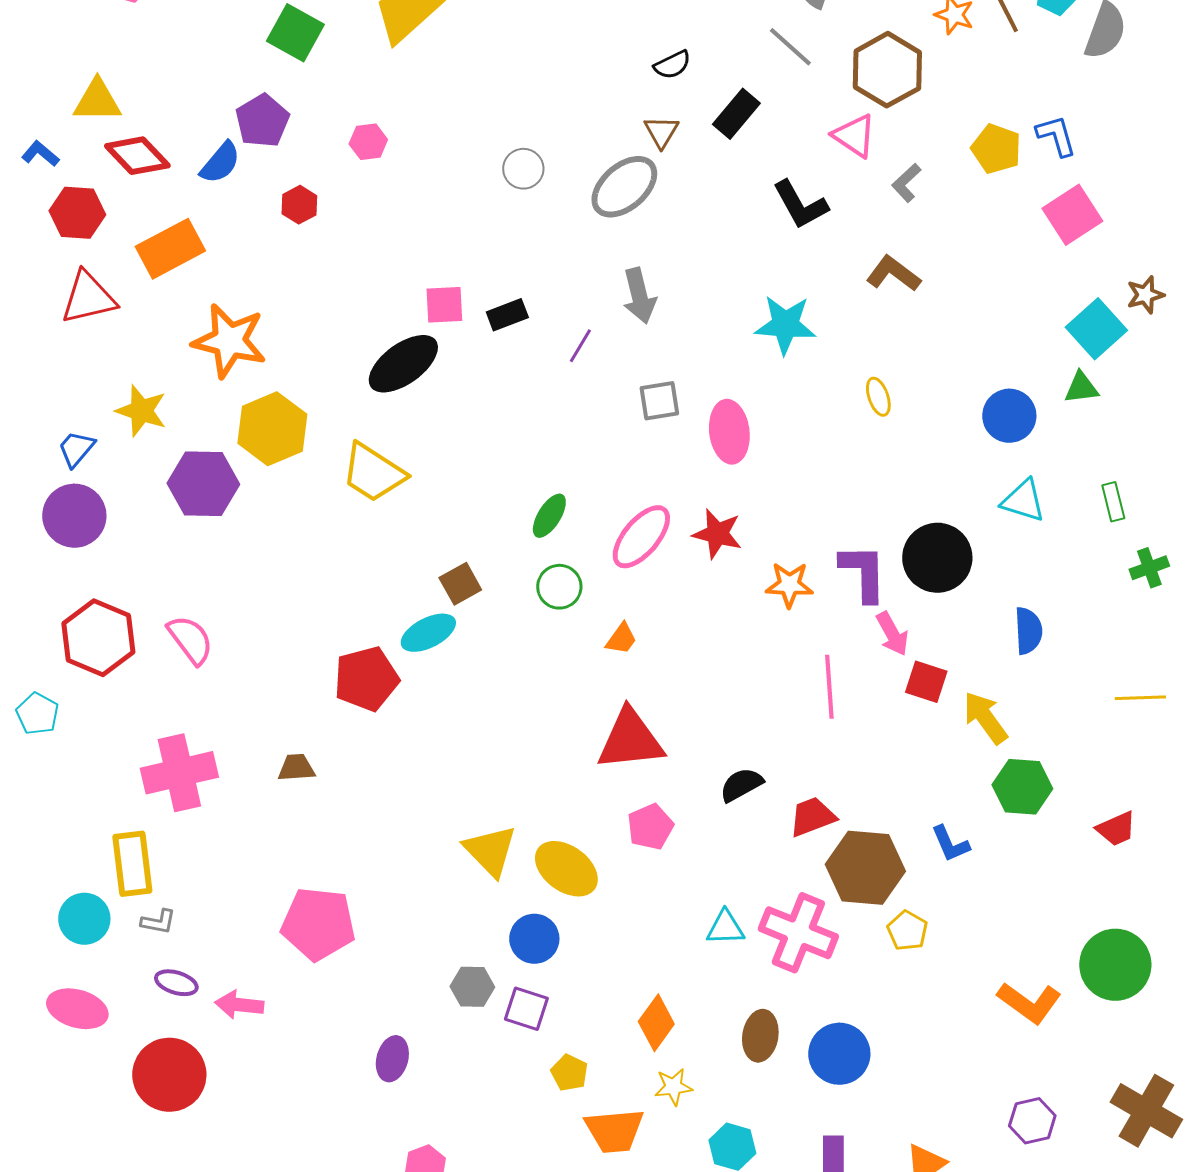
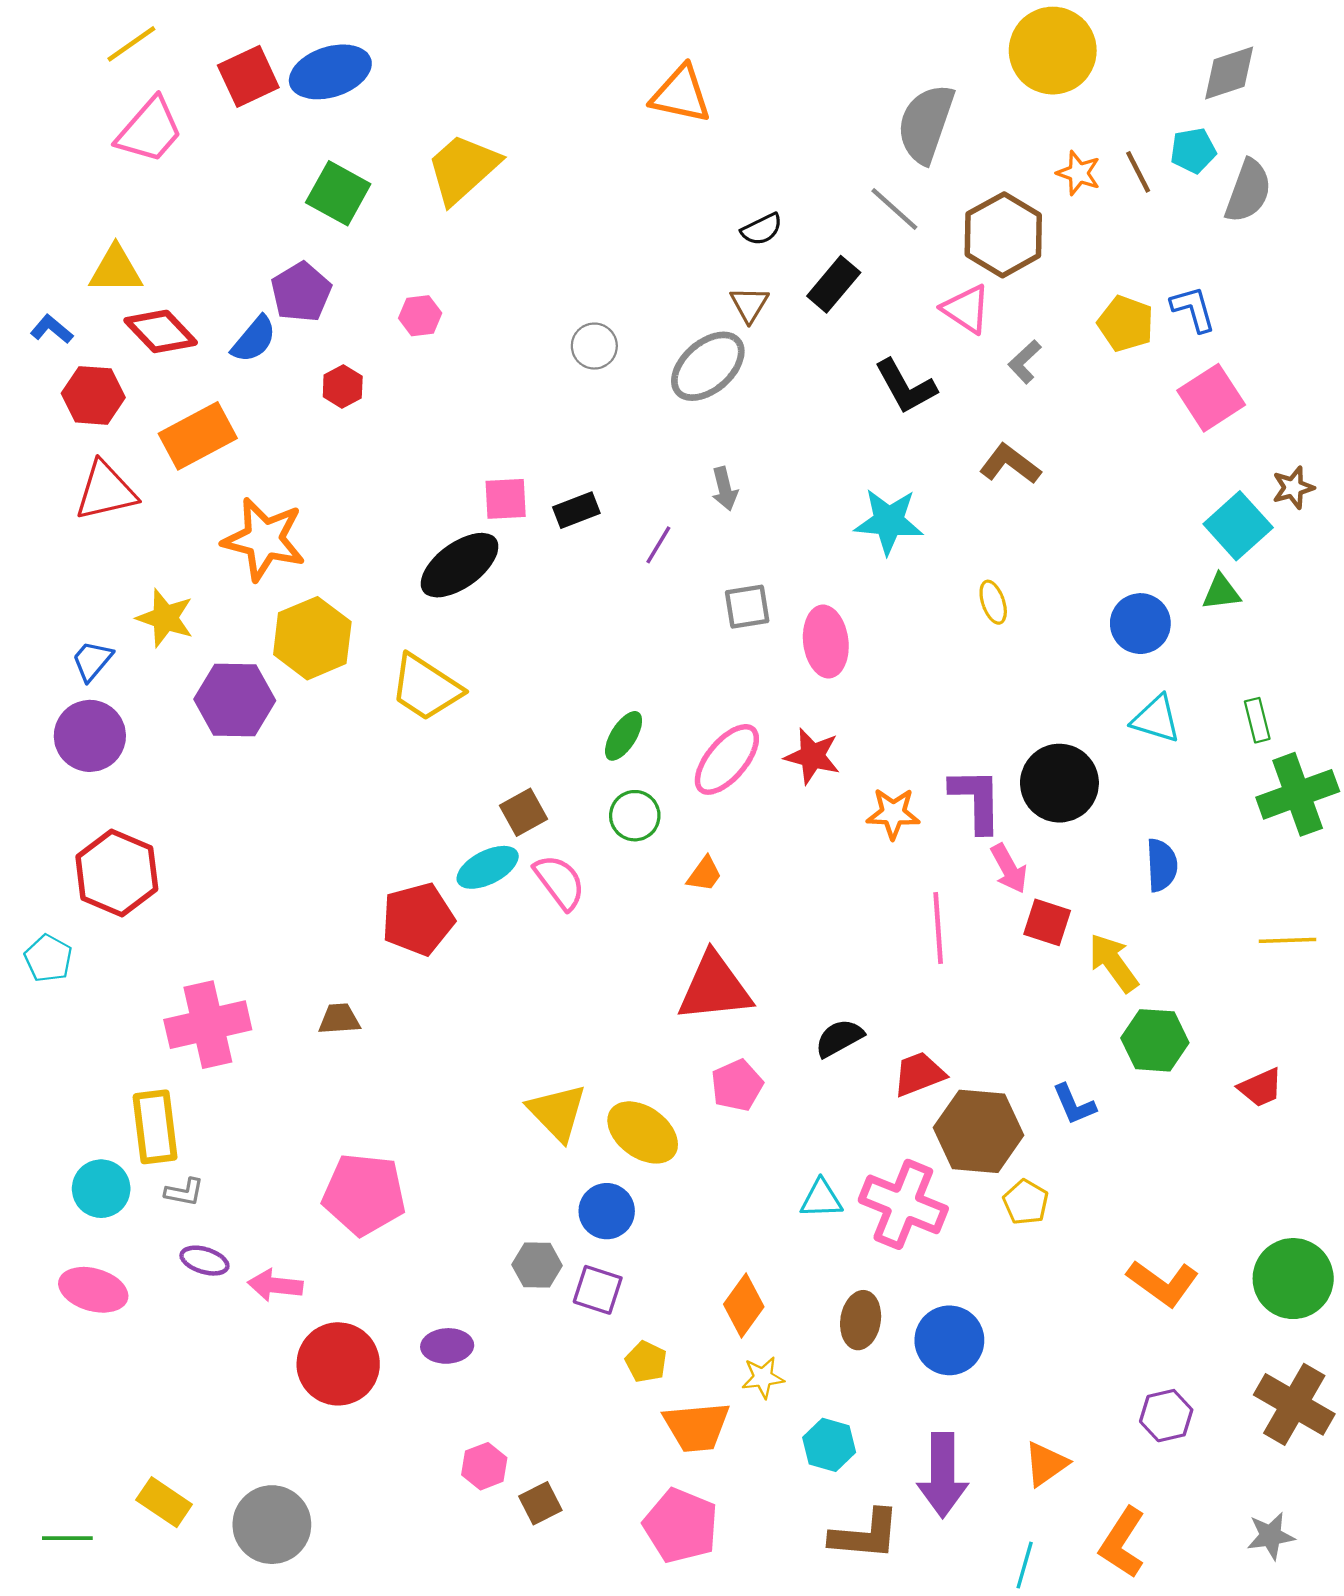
gray arrow: (639, 296) -> (725, 489), size x0.7
green cross: (1149, 568) -> (1298, 794), size x1.8
pink semicircle: (190, 640) -> (560, 882), moved
green circle: (1115, 965) -> (1293, 1279), moved
purple ellipse: (392, 1059) -> (447, 1346), turned 72
red circle: (169, 1075) -> (338, 1364), moved

